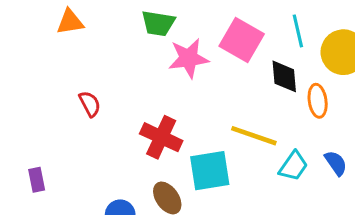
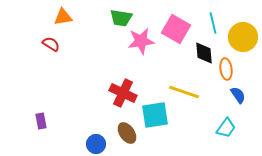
red semicircle: (90, 104) -> (51, 44), moved, turned -30
blue semicircle: (336, 163) -> (238, 95), moved
cyan trapezoid: (293, 166) -> (226, 128), moved

